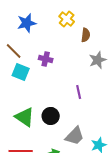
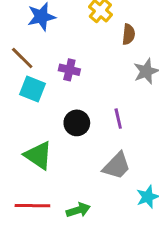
black circle: (51, 116) -> (77, 123), moved
gray trapezoid: (75, 136) -> (117, 166), moved

